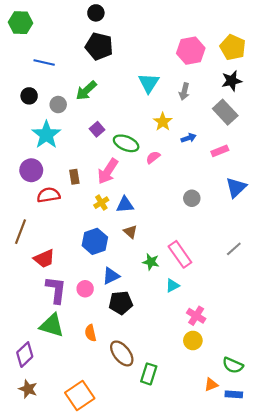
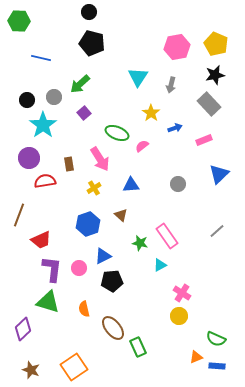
black circle: (29, 96) -> (27, 100), moved
purple square: (97, 129) -> (84, 113), moved
pink arrow: (108, 171) -> (100, 159), turned -65
blue triangle: (125, 205) -> (131, 185), moved
green rectangle: (149, 374) -> (138, 347), turned -42
brown star: (28, 389) -> (31, 370), moved

